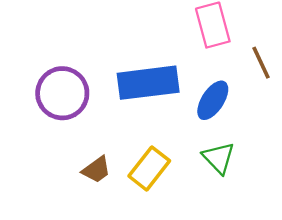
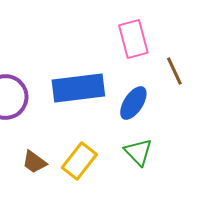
brown trapezoid: (96, 170) -> (34, 162), turned 72

